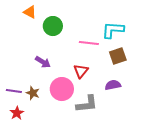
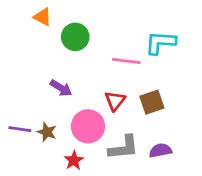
brown square: (118, 56) -> (152, 102), moved
purple semicircle: (113, 85) -> (160, 150), moved
red star: (17, 113) -> (74, 160), moved

